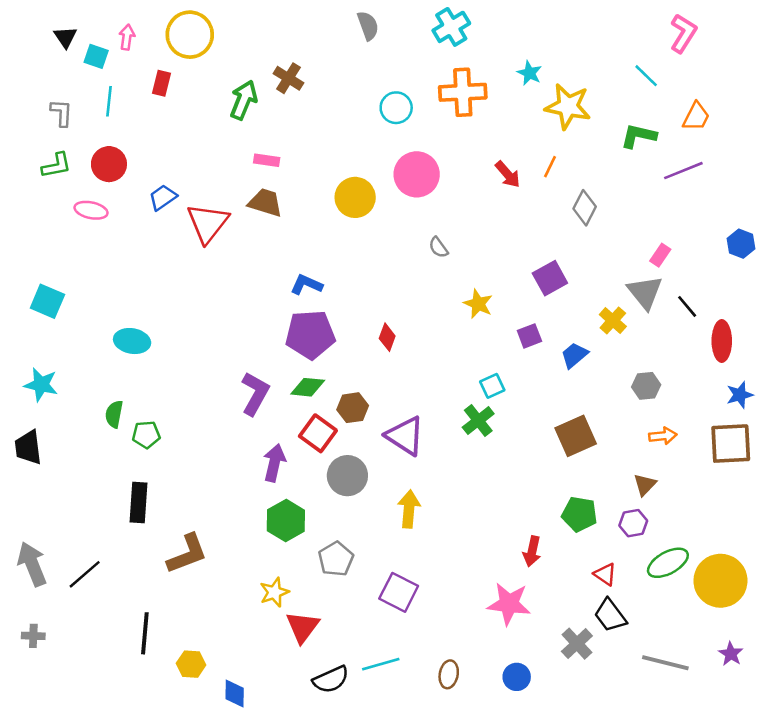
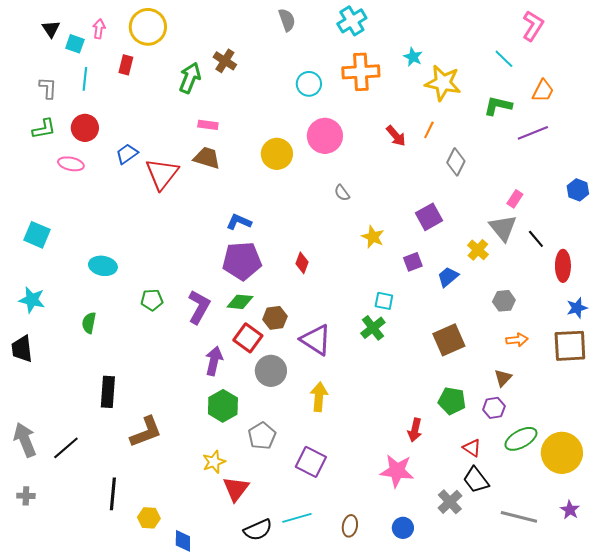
cyan square: (492, 386) -> (384, 301), turned 36
green pentagon: (146, 435) -> (152, 300), moved

